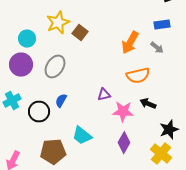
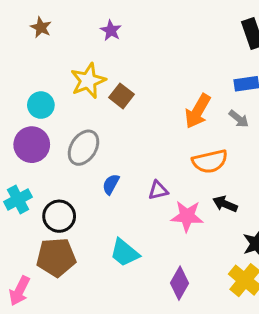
blue semicircle: (61, 101) -> (111, 184), moved
purple diamond: (124, 143) -> (179, 283), moved
brown pentagon: (53, 152) -> (56, 257), moved

